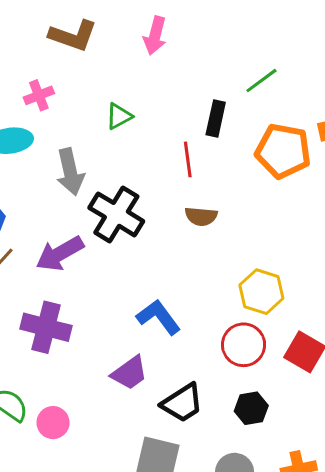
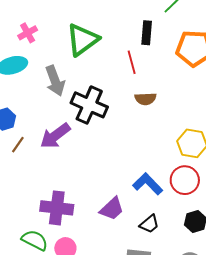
green triangle: (119, 116) -> (82, 40), size x1.8
blue L-shape: (159, 317) -> (148, 184), moved
purple cross: (46, 327) -> (57, 208), moved
black trapezoid: (182, 403) -> (149, 224), size x0.7

